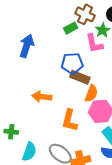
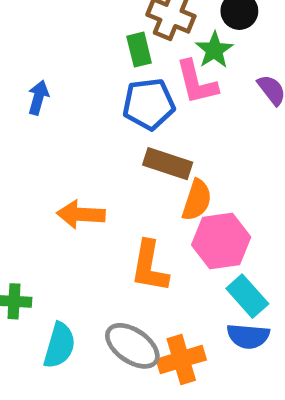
green rectangle: (71, 28) -> (139, 50), turned -72
blue arrow: (27, 46) -> (38, 97), size x0.6
blue pentagon: (72, 63) -> (149, 104), moved

